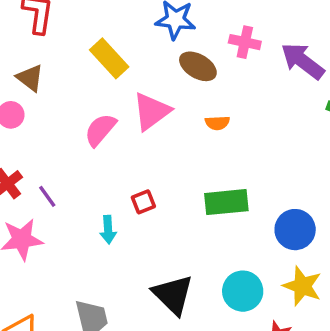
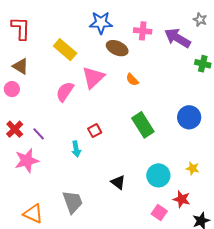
orange semicircle: (217, 123) -> (132, 80), turned 56
green rectangle: (226, 202) -> (143, 125), turned 70
blue circle: (295, 230) -> (189, 117), moved
yellow star: (302, 286) -> (193, 168), size x0.6
black triangle: (173, 295) -> (118, 182), size x0.6

